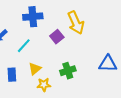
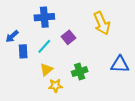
yellow arrow: (76, 23) -> (102, 23), moved
cyan line: (24, 46) -> (44, 46), moved
blue rectangle: (12, 75) -> (23, 51), moved

